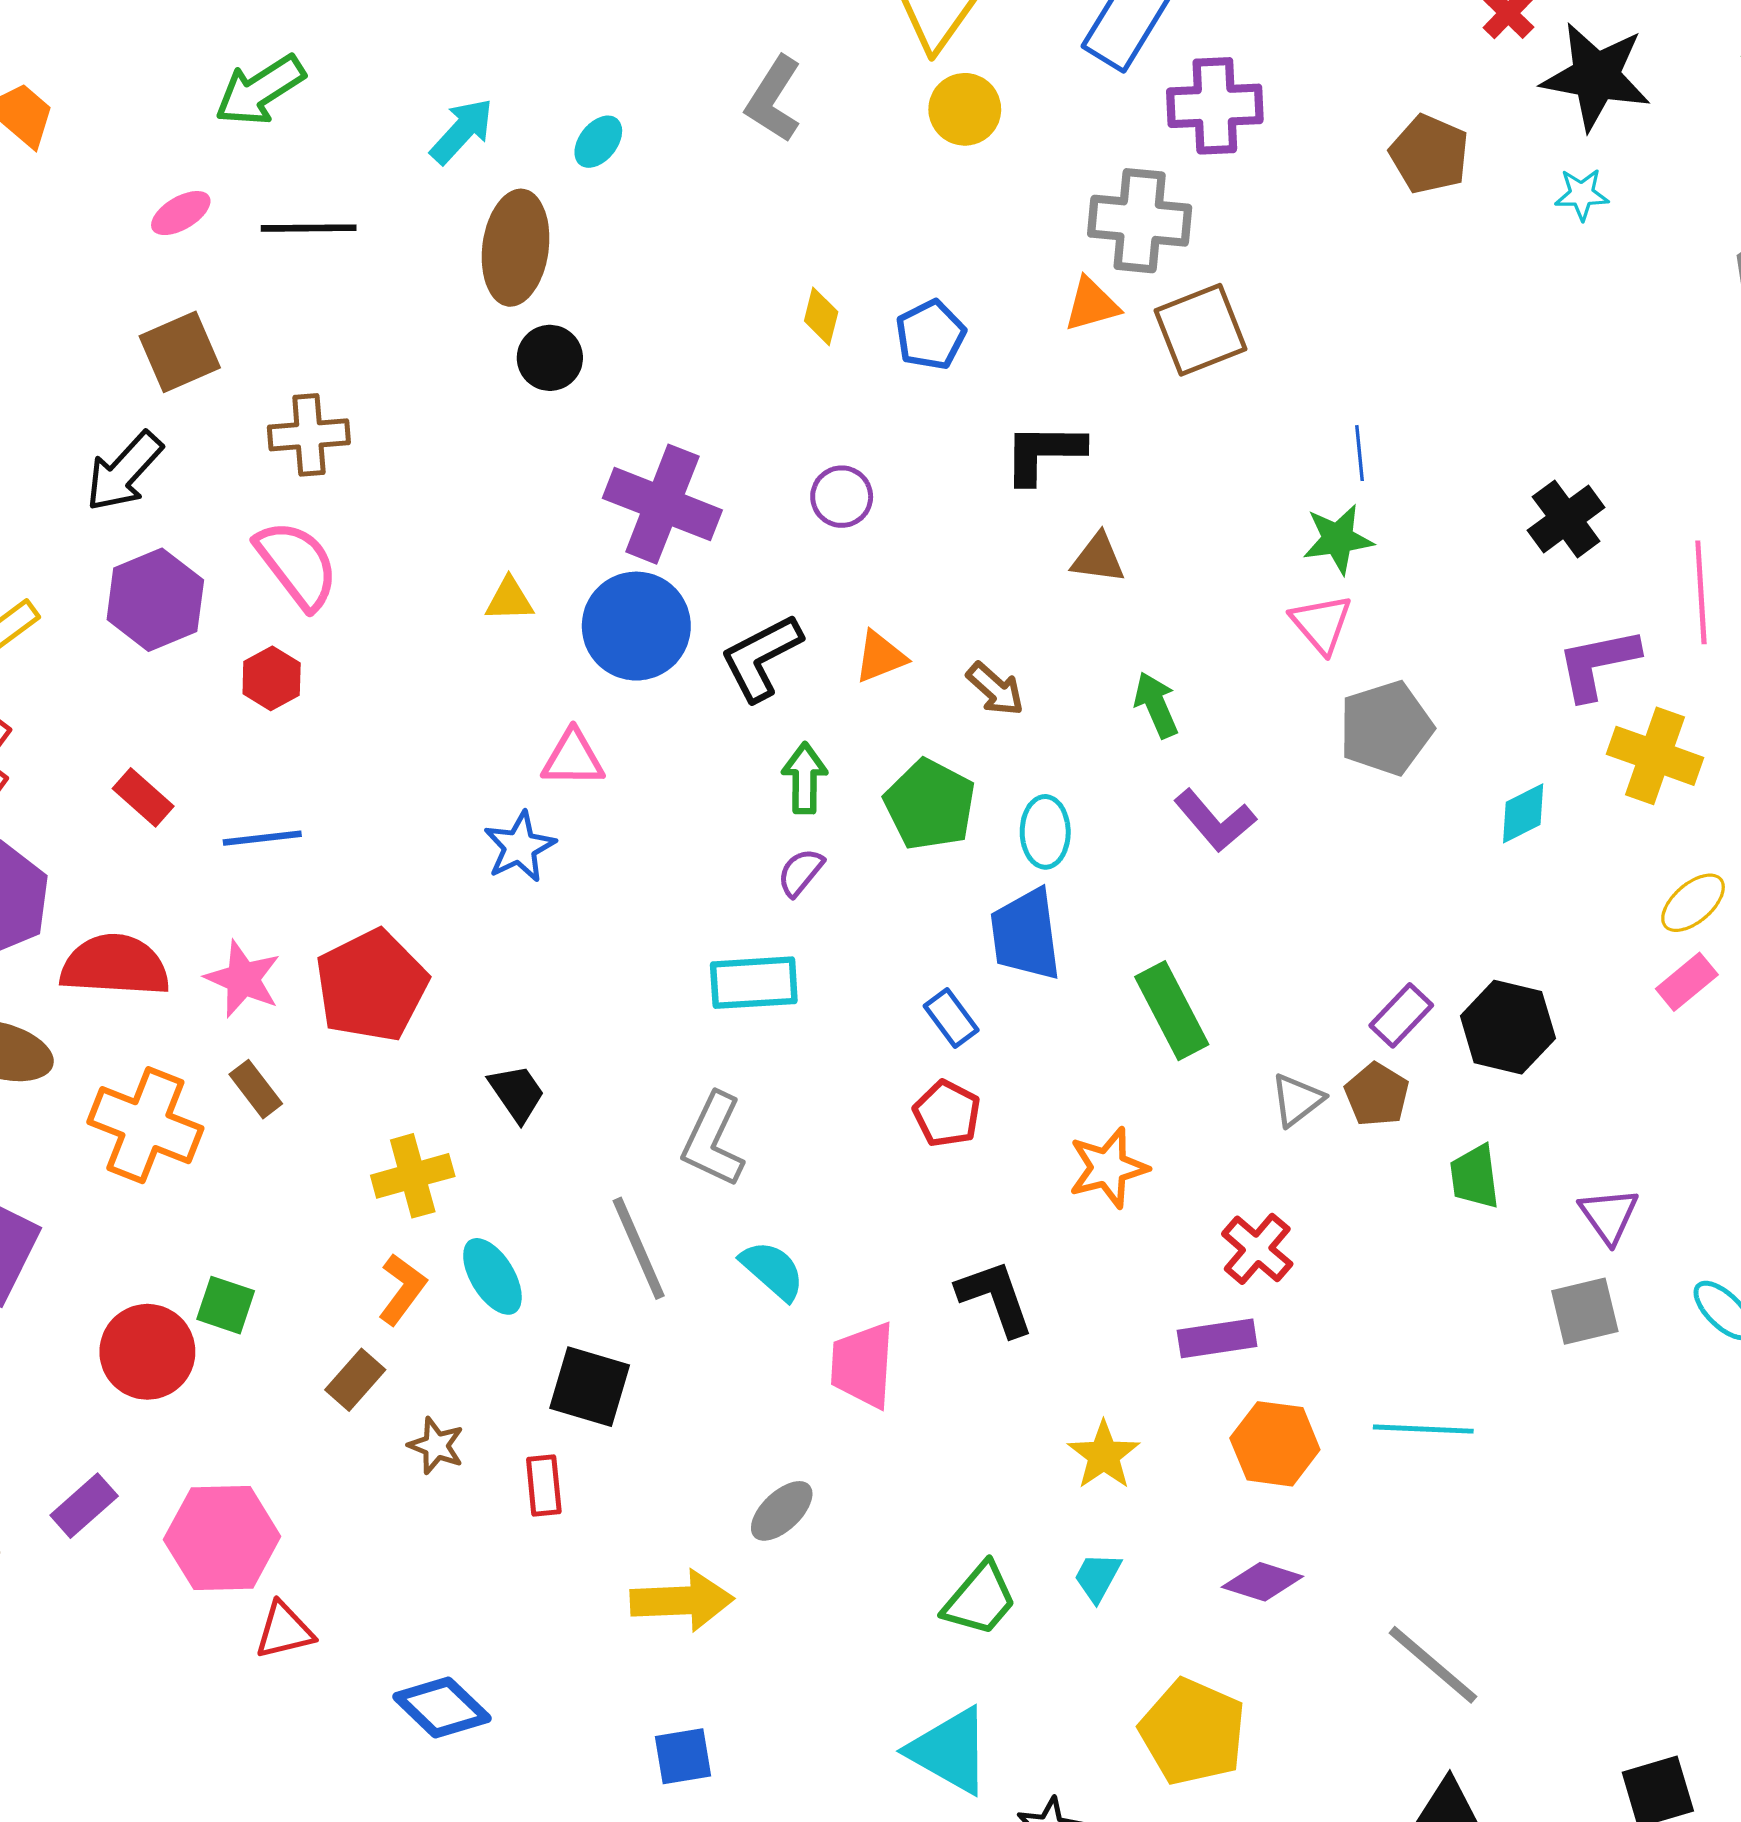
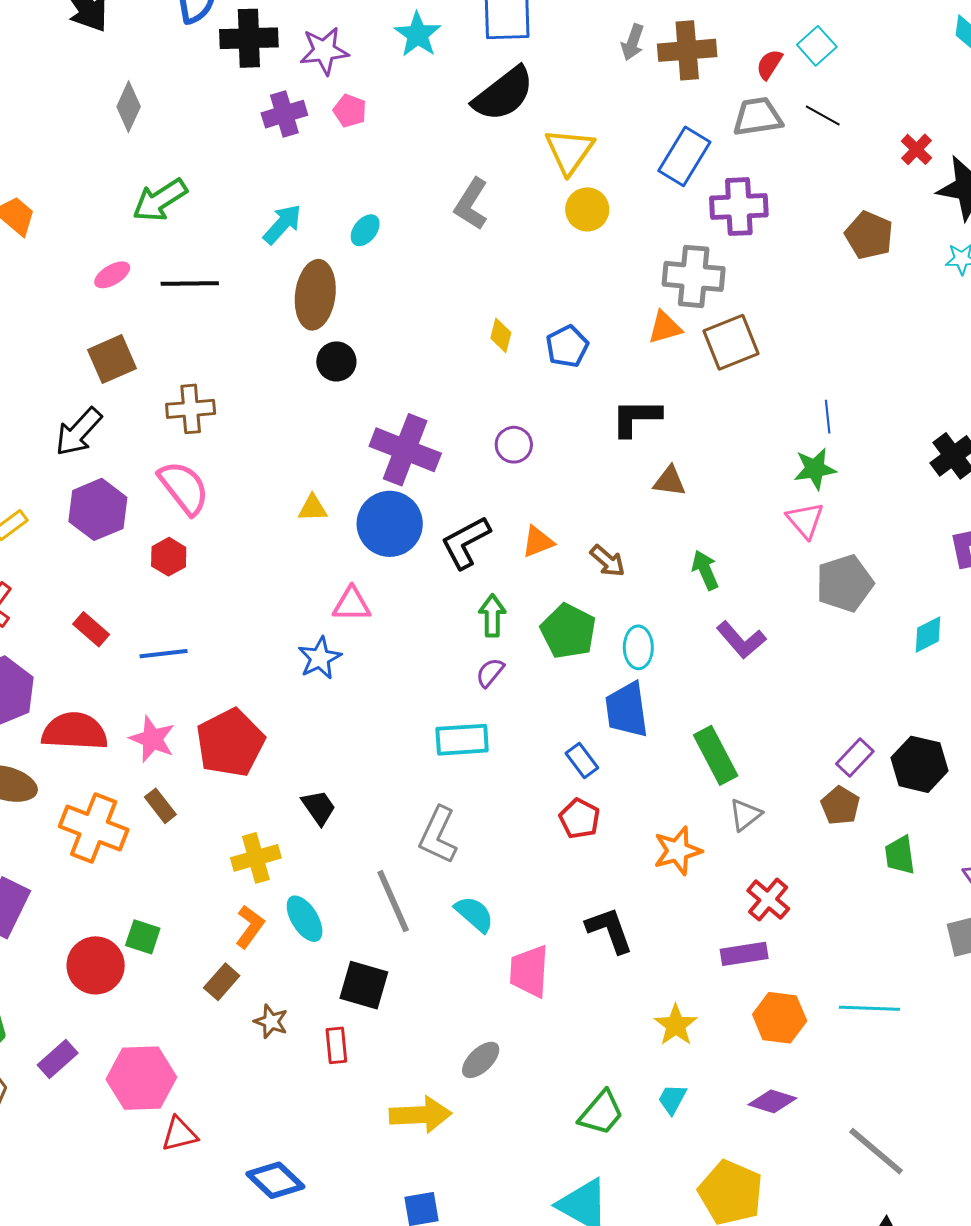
gray triangle: (1297, 1100) -> (745, 815), moved

